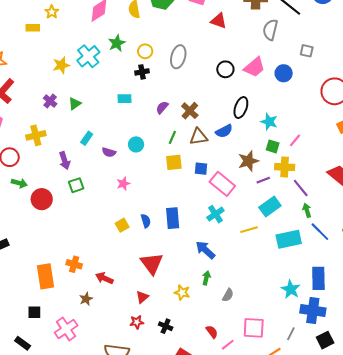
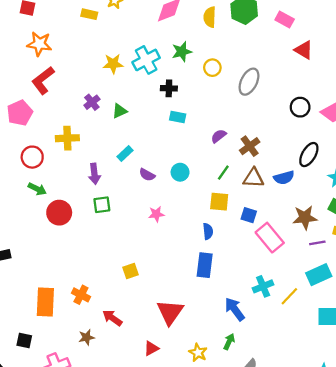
black cross: (142, 72) -> (169, 88), moved
cyan cross: (215, 214) -> (263, 286), moved
blue semicircle: (146, 221) -> (208, 231), moved
yellow square: (122, 225) -> (130, 271), moved
yellow line: (249, 230) -> (289, 296), turned -42

